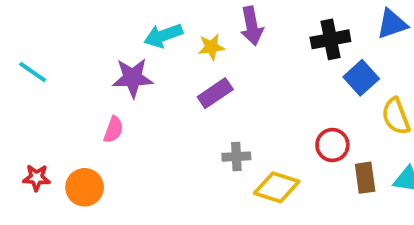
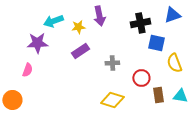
blue square: (361, 78) -> (156, 43), turned -36
gray cross: (236, 157) -> (112, 63), moved

